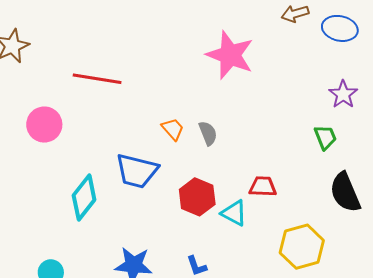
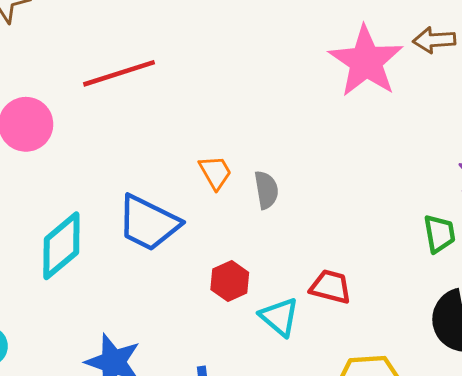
pink star: (230, 55) -> (366, 61), moved
red line: (97, 79) -> (119, 73), turned -39
red hexagon: (197, 197) -> (230, 281), size x0.7

